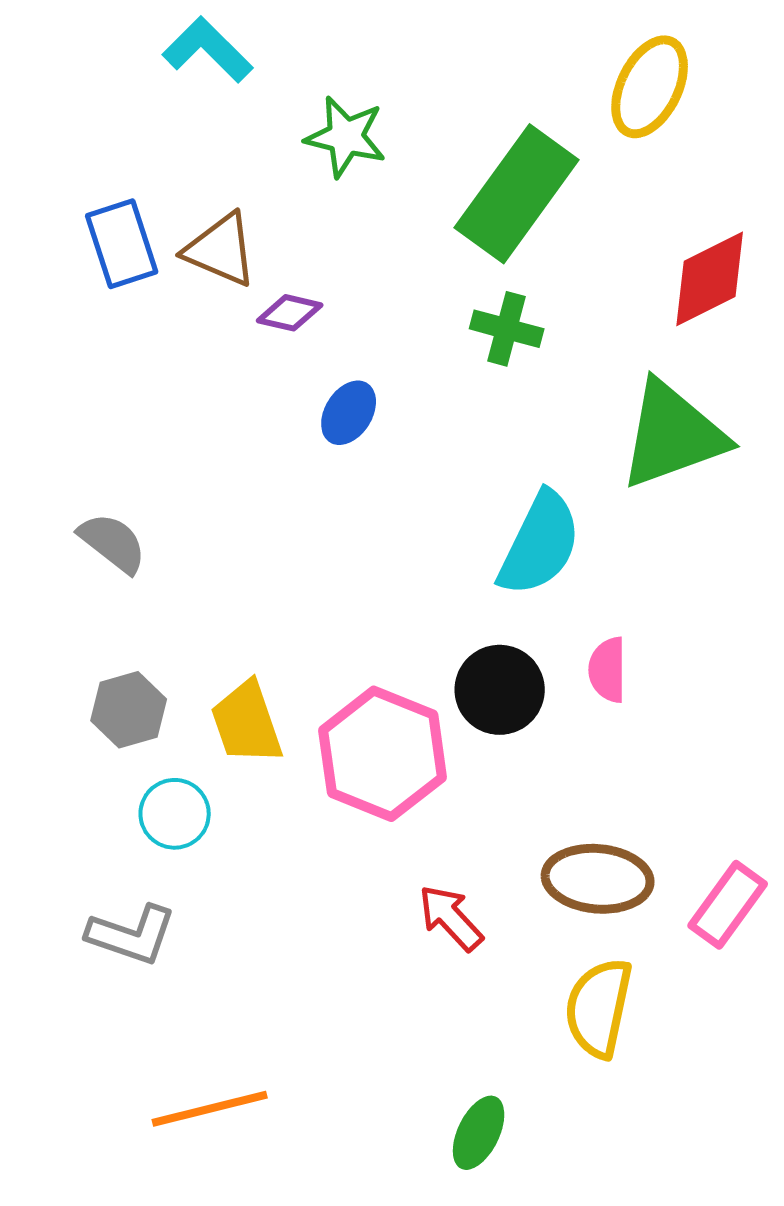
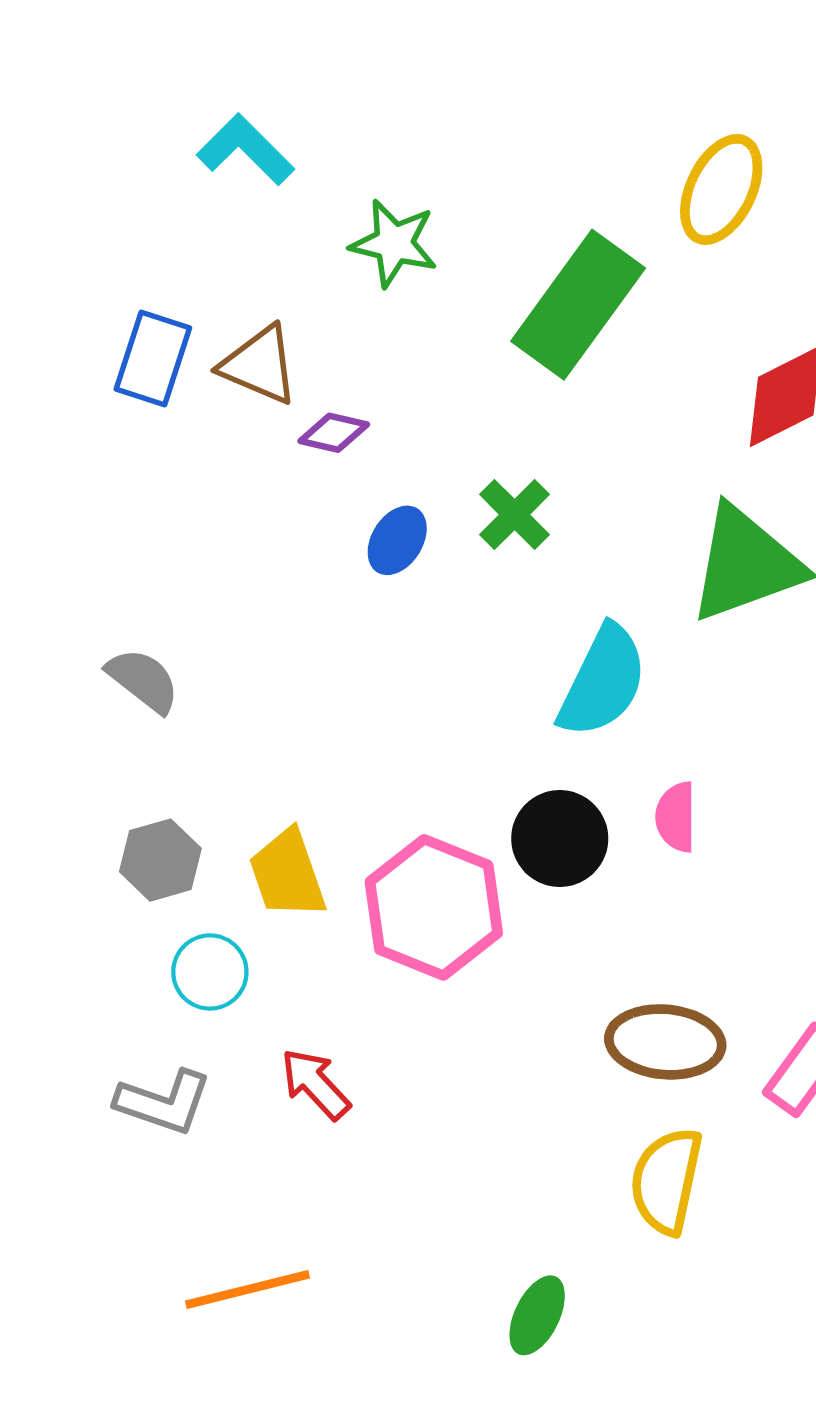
blue rectangle: (122, 244) -> (153, 358), turned 36
green cross: (507, 329) -> (515, 515), moved, turned 30
red arrow: (451, 918) -> (315, 1084), moved

